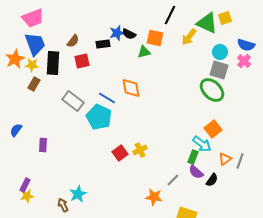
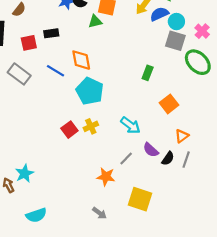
black rectangle: (103, 44) -> (51, 33), moved
blue semicircle: (246, 45) -> (159, 14), moved, turned 138
red square: (82, 61) -> (29, 43), moved
green ellipse: (212, 90) -> (198, 62), moved
cyan pentagon: (99, 117) -> (90, 91), moved
cyan arrow: (202, 144) -> (130, 125), moved
green rectangle: (193, 157) -> (148, 73), moved
gray line: (240, 161) -> (186, 160), moved

